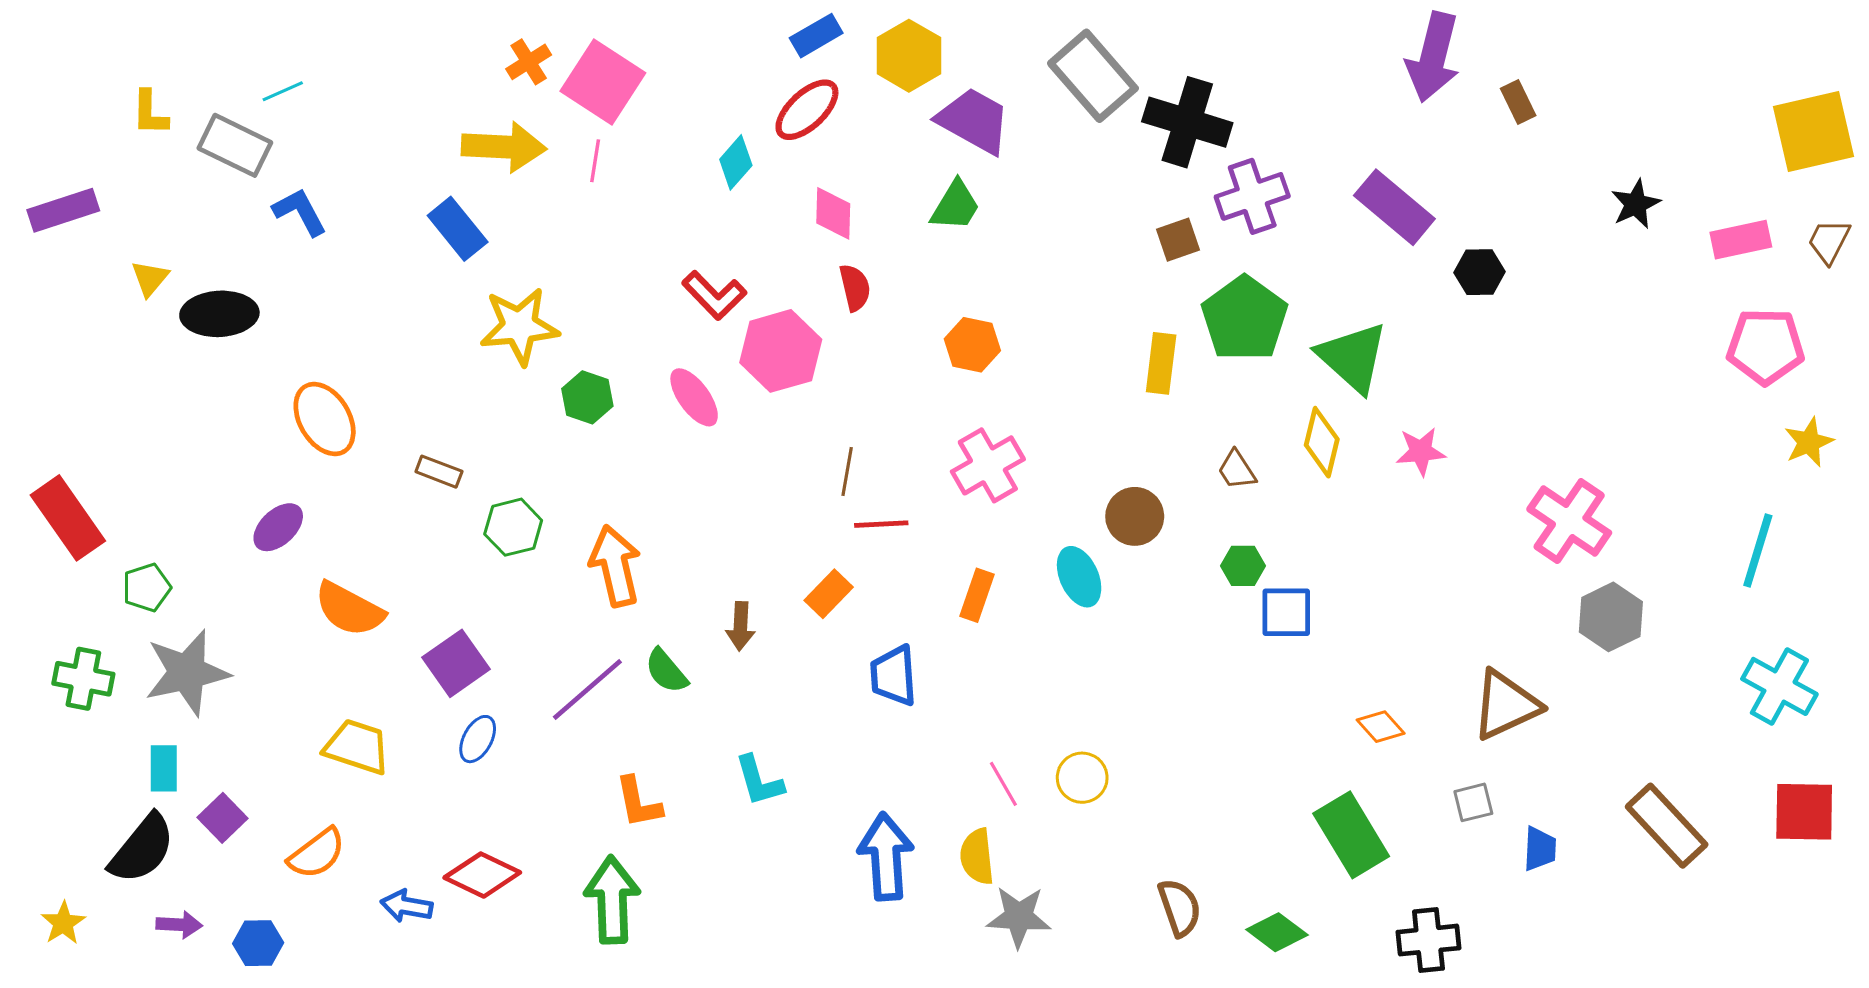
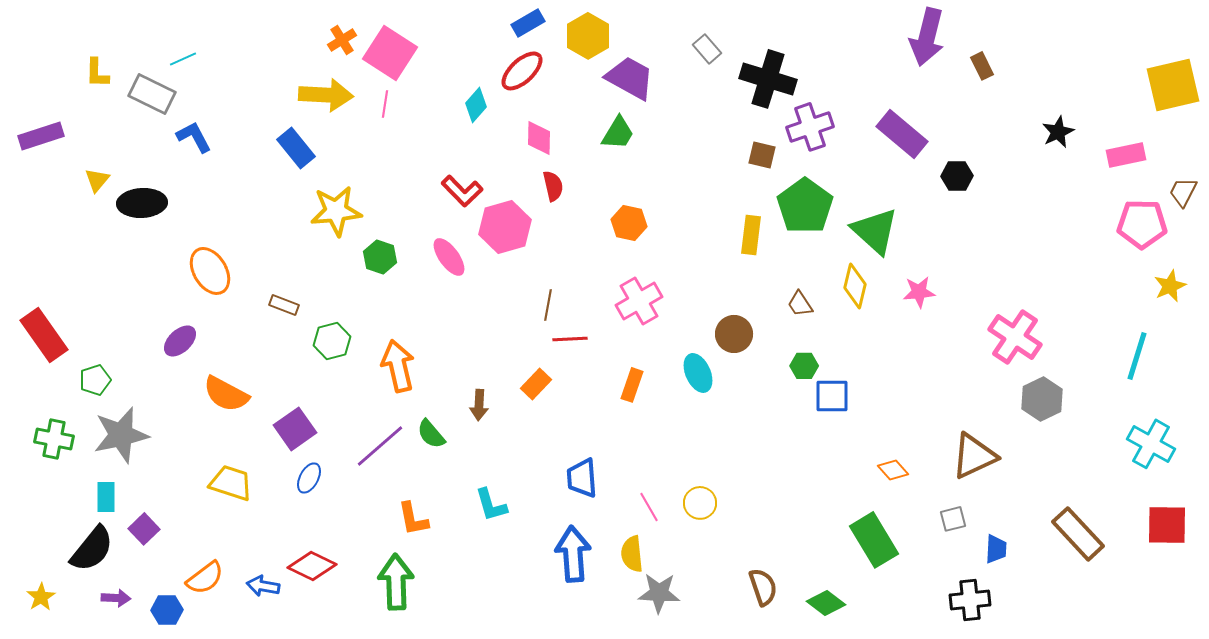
gray rectangle: (1093, 76) -> (707, 49), size x0.5
brown square: (1178, 240) -> (762, 155), turned 32
brown trapezoid: (1829, 241) -> (1183, 192), moved
blue trapezoid: (894, 676) -> (582, 478), moved
orange semicircle: (317, 853) -> (205, 578), moved
black cross: (1428, 940) -> (970, 600), moved

